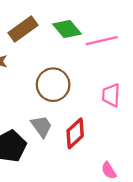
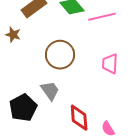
red diamond: (75, 133) -> (79, 118), moved, turned -52

